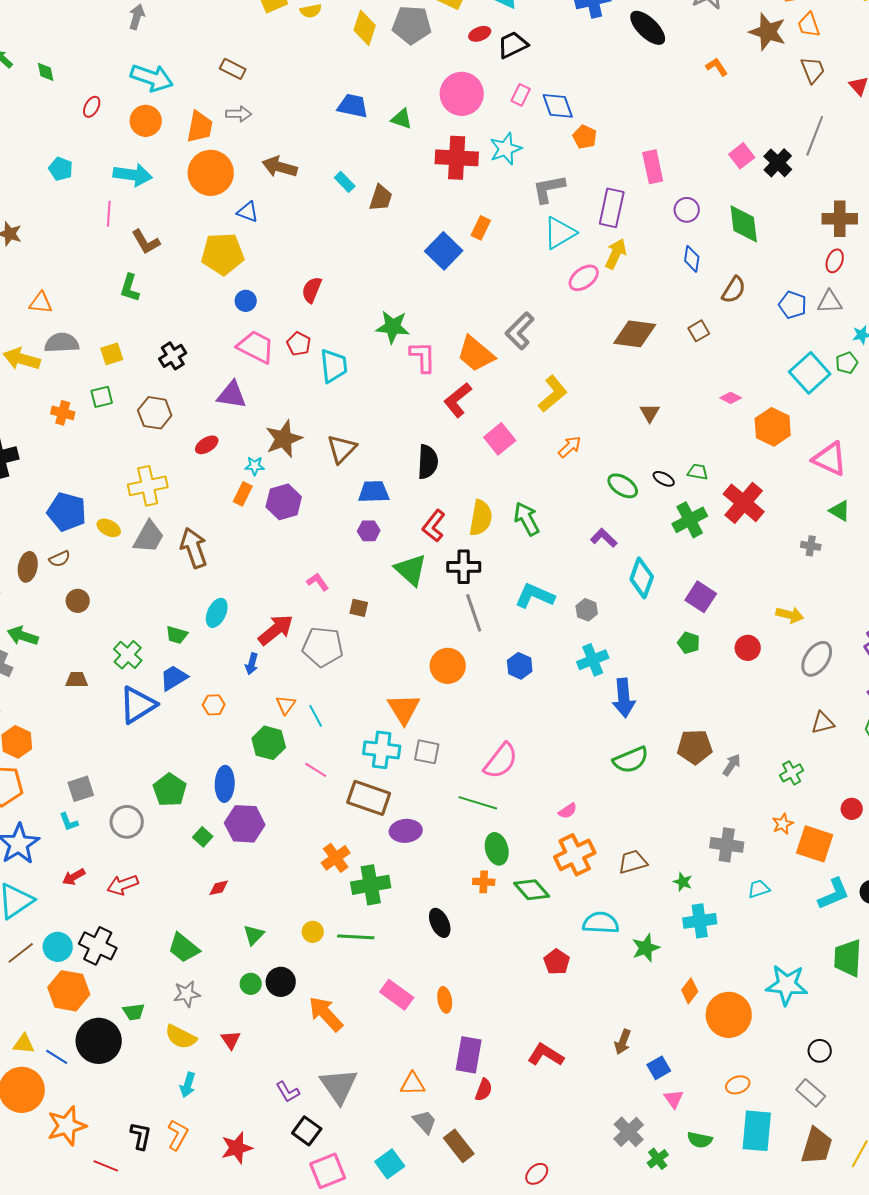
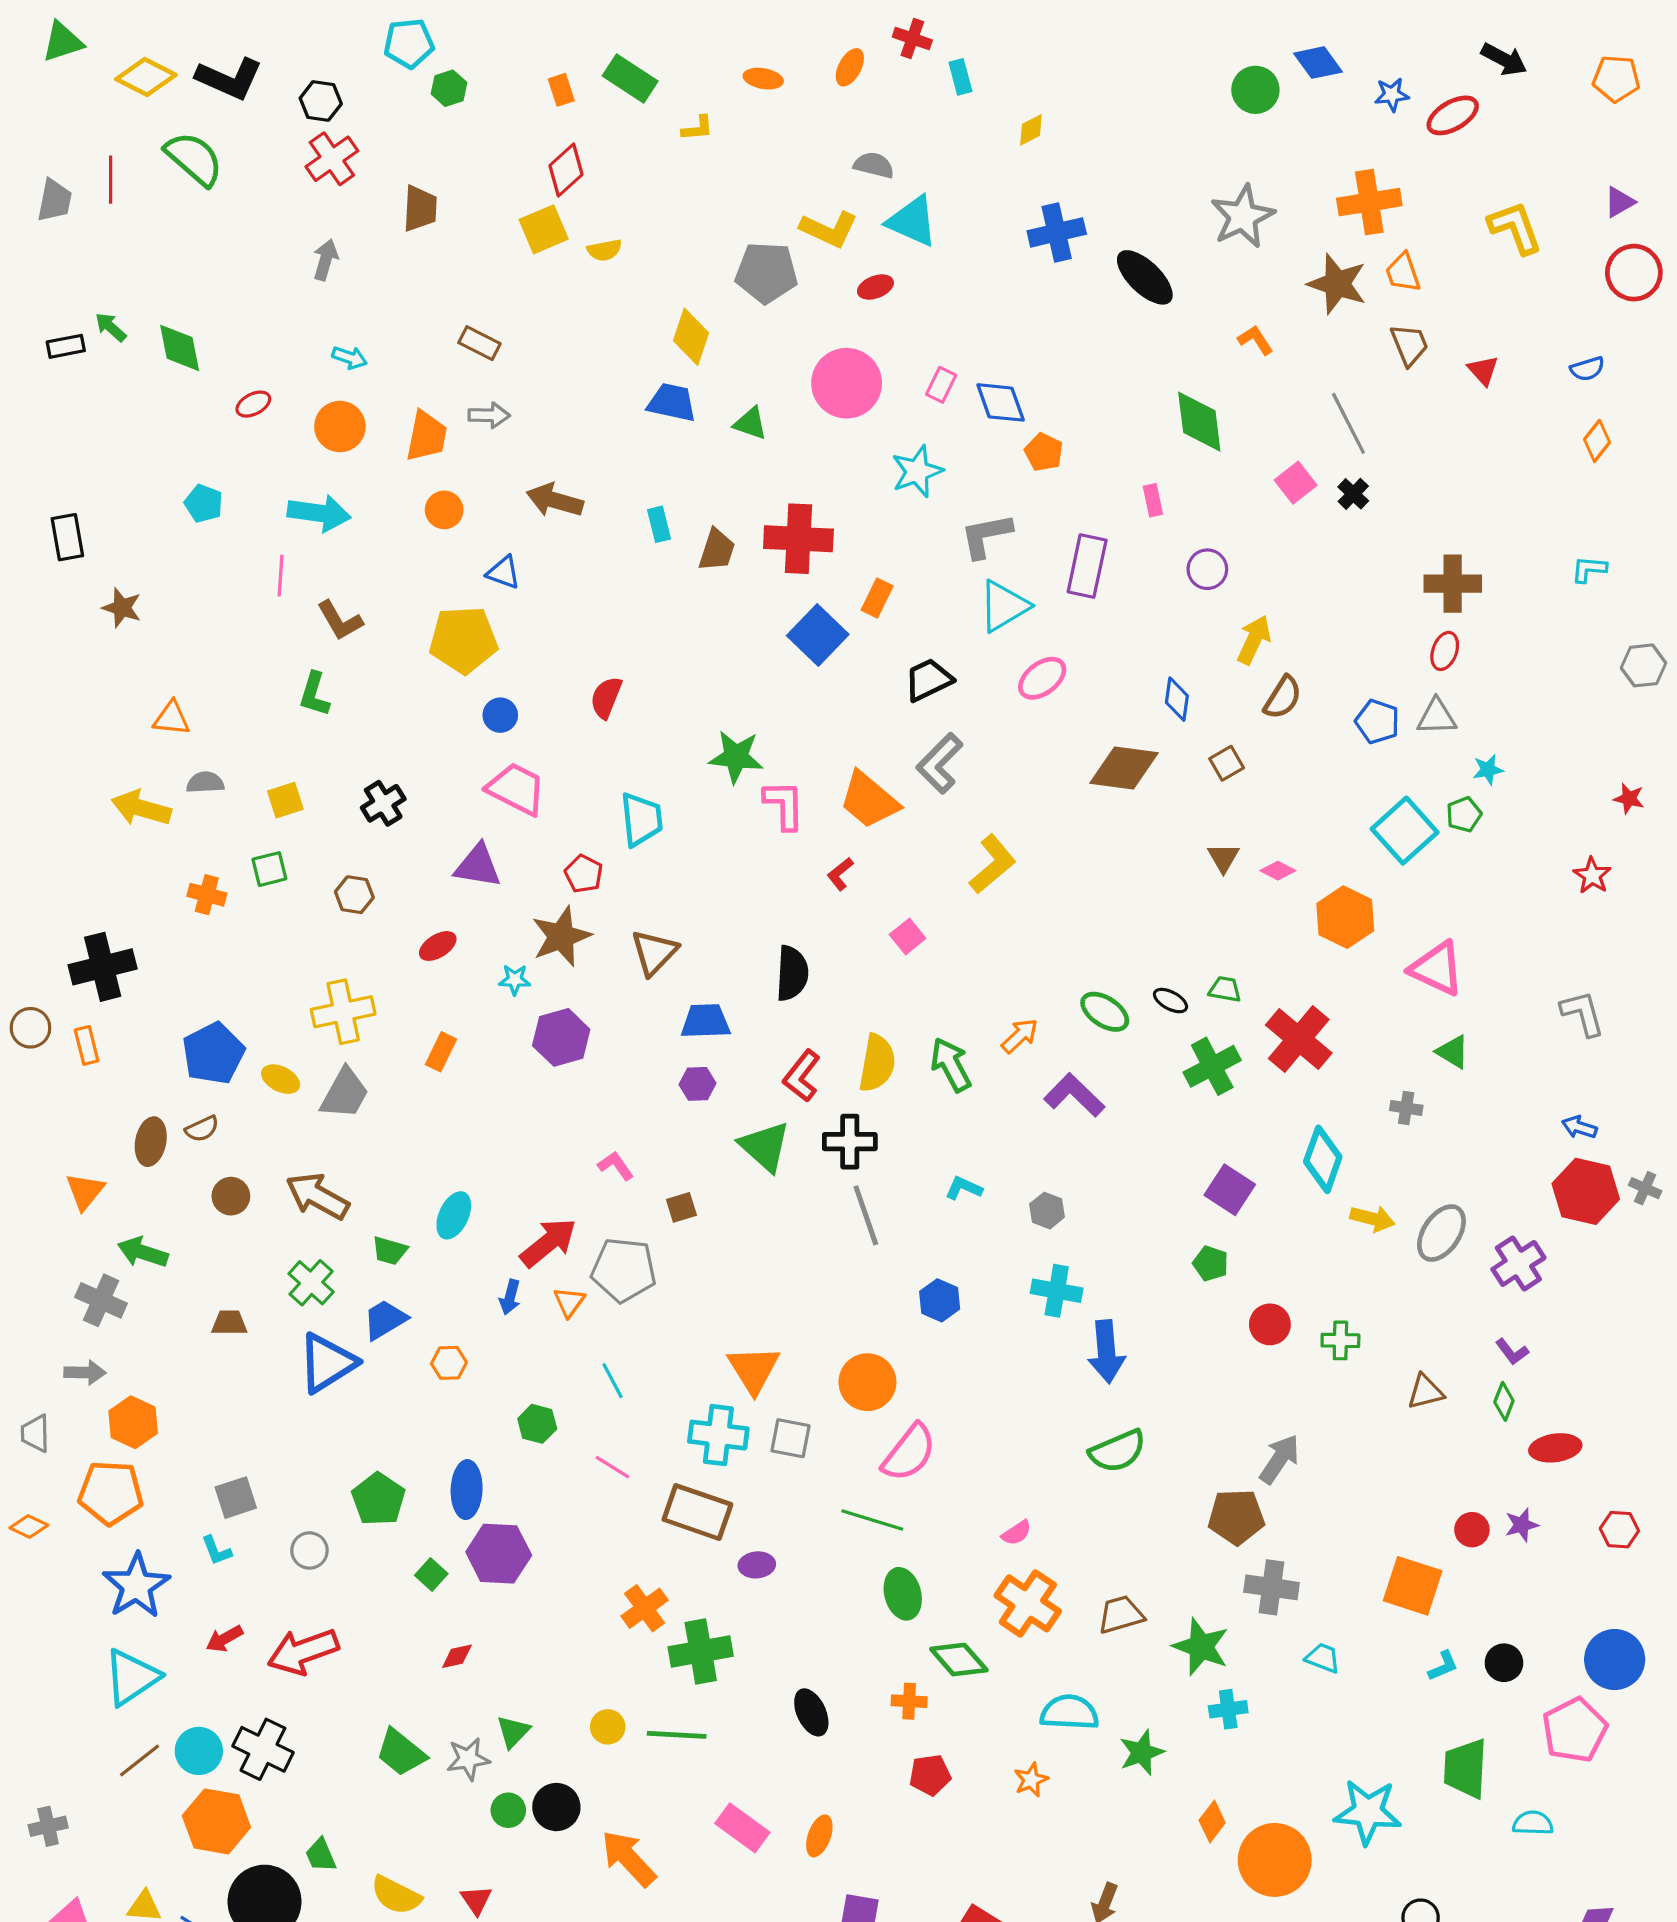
yellow diamond: (365, 28) -> (691, 337), moved
black trapezoid: (513, 45) -> (928, 680), moved
green diamond: (46, 72) -> (180, 348), size x1.6
cyan arrow: (152, 78) -> (350, 358), size x0.5
red ellipse: (92, 107) -> (253, 404), turned 35
gray line: (815, 136) -> (1348, 423), moved, turned -48
red cross: (457, 158) -> (798, 539), moved
black cross: (778, 163) -> (1353, 494), size x0.7
pink rectangle: (653, 167) -> (1153, 500), size x0.6
orange circle: (211, 173) -> (444, 510), size x0.5
cyan rectangle: (345, 182) -> (659, 524), turned 30
green diamond: (744, 224) -> (1199, 422), moved
yellow arrow: (616, 254) -> (1254, 640), moved
blue diamond: (692, 259) -> (1177, 699), moved
gray semicircle: (62, 343) -> (205, 782), size x0.7
red pentagon: (299, 344) -> (584, 874), moved
red L-shape: (458, 400) -> (840, 874), size x0.6
brown hexagon: (155, 413) -> (354, 895), size x0.7
brown triangle: (650, 413) -> (1223, 858), moved
pink square: (500, 439) -> (908, 936), size x0.7
orange arrow: (570, 447) -> (1020, 1036), moved
orange rectangle: (243, 494) -> (441, 1052), moved
blue pentagon: (67, 512) -> (213, 1053), turned 30
purple L-shape: (604, 538) -> (1074, 1095), size x1.4
brown arrow: (194, 548) -> (317, 1196), moved, turned -42
cyan diamond: (642, 578) -> (1323, 1159), moved
cyan L-shape: (535, 596) -> (964, 1188), size x0.6
brown square: (359, 608) -> (681, 1207), turned -30
red circle: (748, 648) -> (1270, 1324), moved
gray ellipse: (817, 659) -> (1441, 1233), moved
cyan cross: (593, 660) -> (1057, 1291), turned 32
orange circle: (448, 666) -> (867, 1382), moved
orange triangle: (286, 705) -> (569, 1302), moved
green hexagon: (269, 743) -> (537, 1424), size x0.7
brown pentagon: (695, 747) -> (1236, 1517), moved
gray arrow: (732, 765) -> (1280, 1459), size x1.4
green cross: (792, 773) -> (1340, 1340), moved, turned 30
gray circle: (127, 822) -> (309, 1550), size x0.7
orange star: (783, 824) -> (1031, 1780), moved
purple ellipse: (406, 831) -> (757, 1565), size x0.7
orange cross: (575, 855) -> (1028, 1603), turned -30
orange cross: (484, 882) -> (909, 1701), moved
green star: (683, 882) -> (1201, 1647), size x1.8
red arrow: (123, 885) -> (303, 1652), size x1.4
cyan trapezoid: (759, 889) -> (1323, 1658), turned 40
cyan L-shape: (834, 894) -> (1443, 1666), size x0.6
cyan cross: (700, 921) -> (1228, 1709), size x0.7
red pentagon: (557, 962) -> (930, 1775), moved, turned 30
gray star: (187, 994) -> (468, 1759), moved
orange ellipse: (445, 1000) -> (819, 1836), turned 30
green trapezoid: (134, 1012) -> (321, 1855), turned 75

